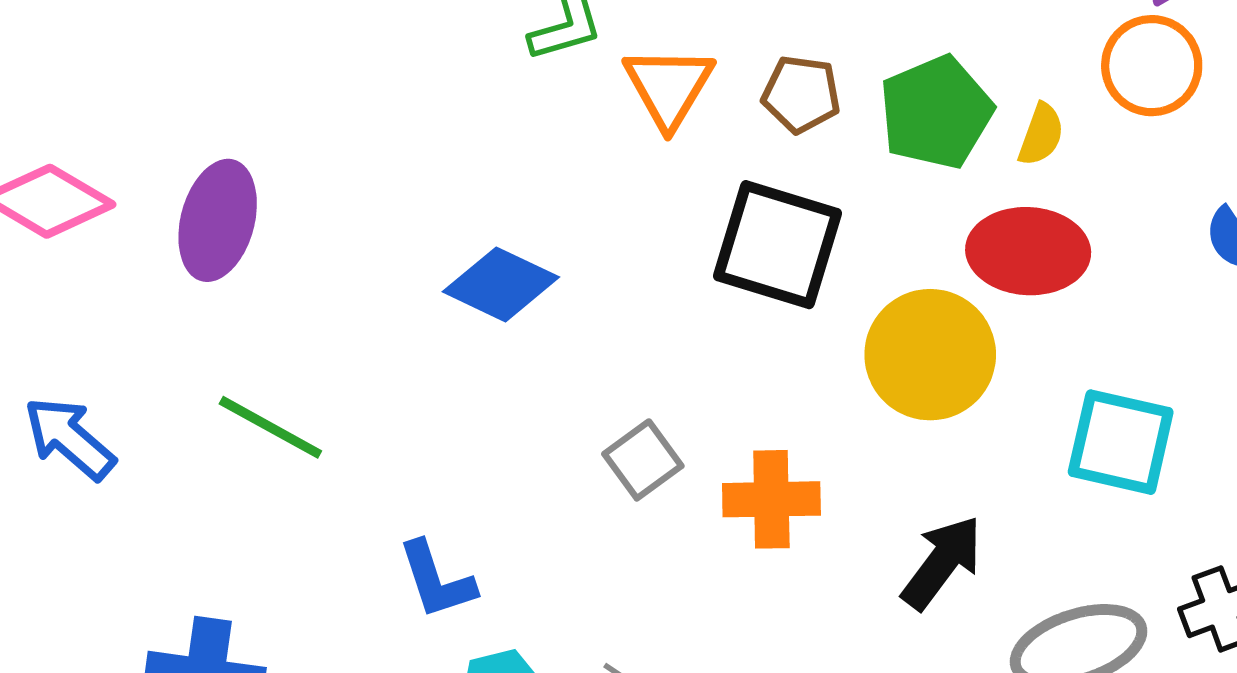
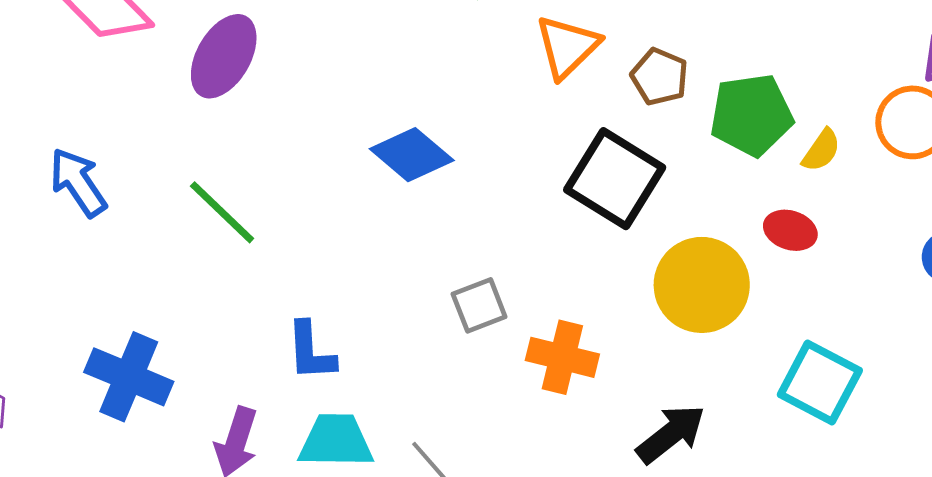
red ellipse: (1028, 251) -> (790, 230), size x0.6

